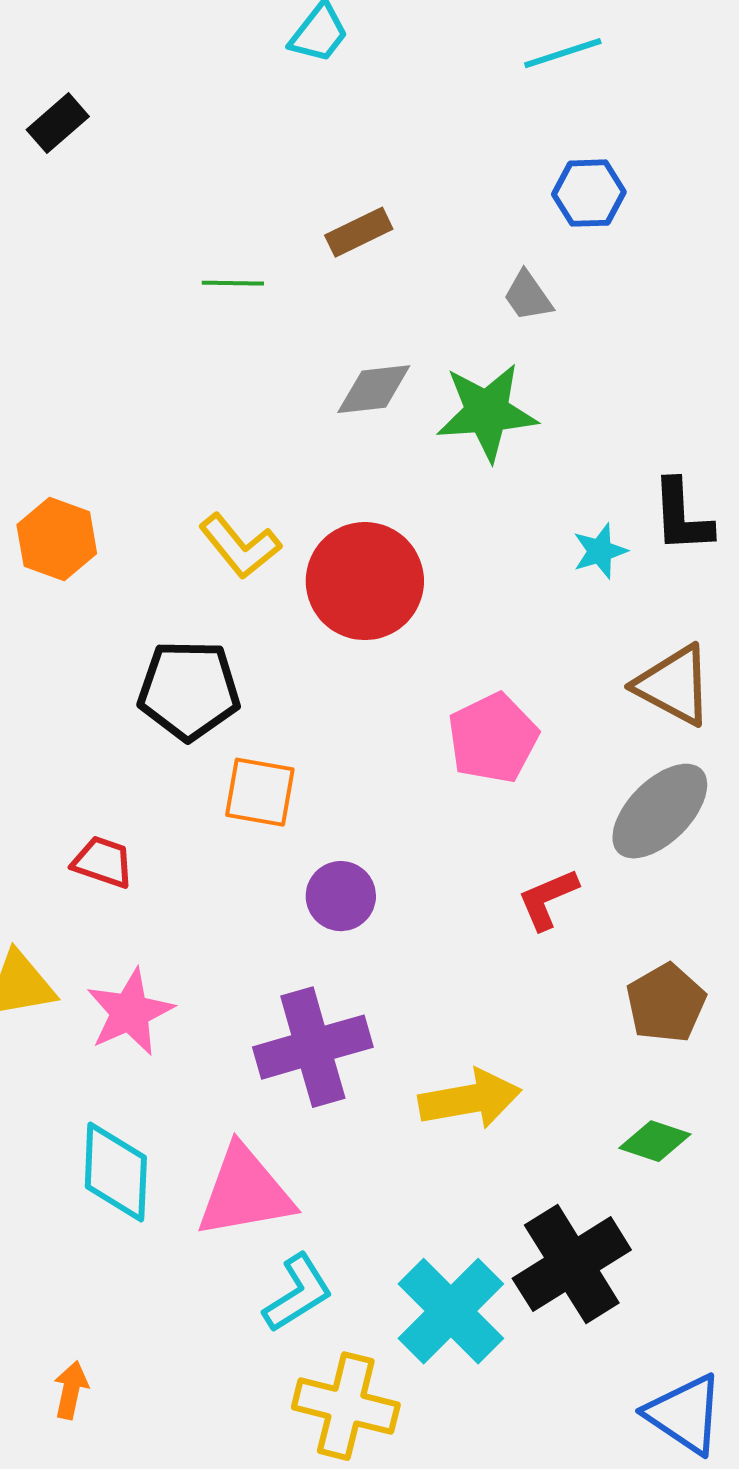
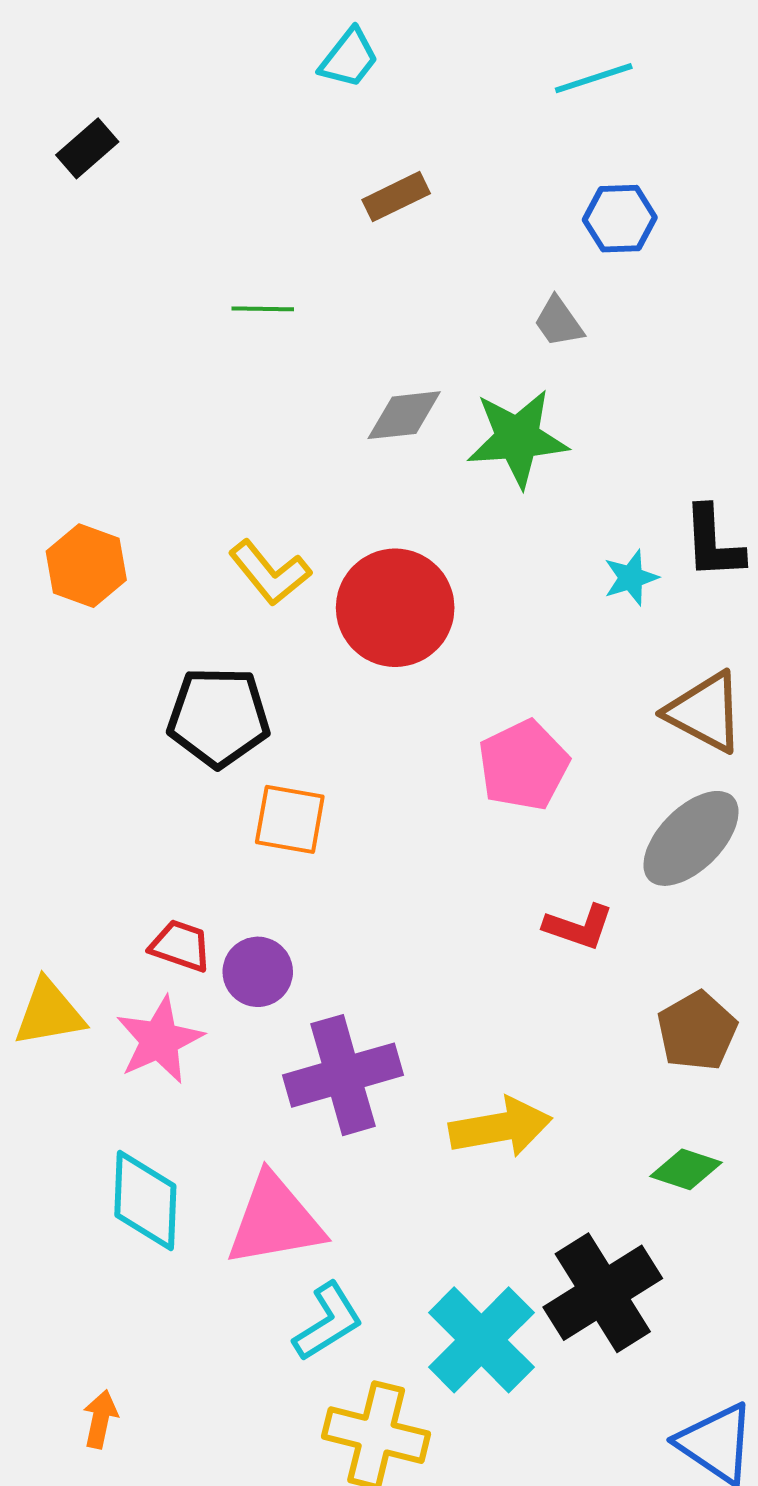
brown rectangle: (359, 232) -> (396, 197), moved
red trapezoid: (103, 862) -> (181, 946), moved
purple circle: (341, 896) -> (258, 972), moved
red L-shape: (548, 899) -> (579, 927), turned -138

